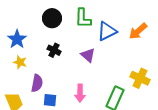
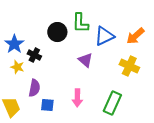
black circle: (52, 18) -> (57, 32), moved
black cross: (54, 50) -> (34, 55), moved
yellow cross: (140, 78) -> (129, 66), moved

